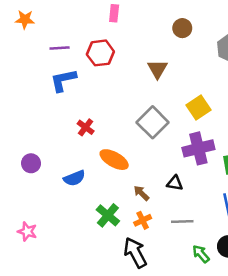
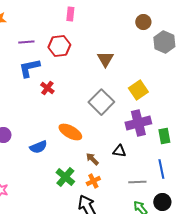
brown circle: (182, 28) -> (143, 22), moved
red cross: (86, 127) -> (47, 88), moved
gray line: (182, 222) -> (137, 182), moved

